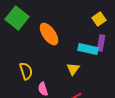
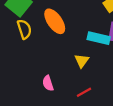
yellow semicircle: (26, 71) -> (24, 29), moved

